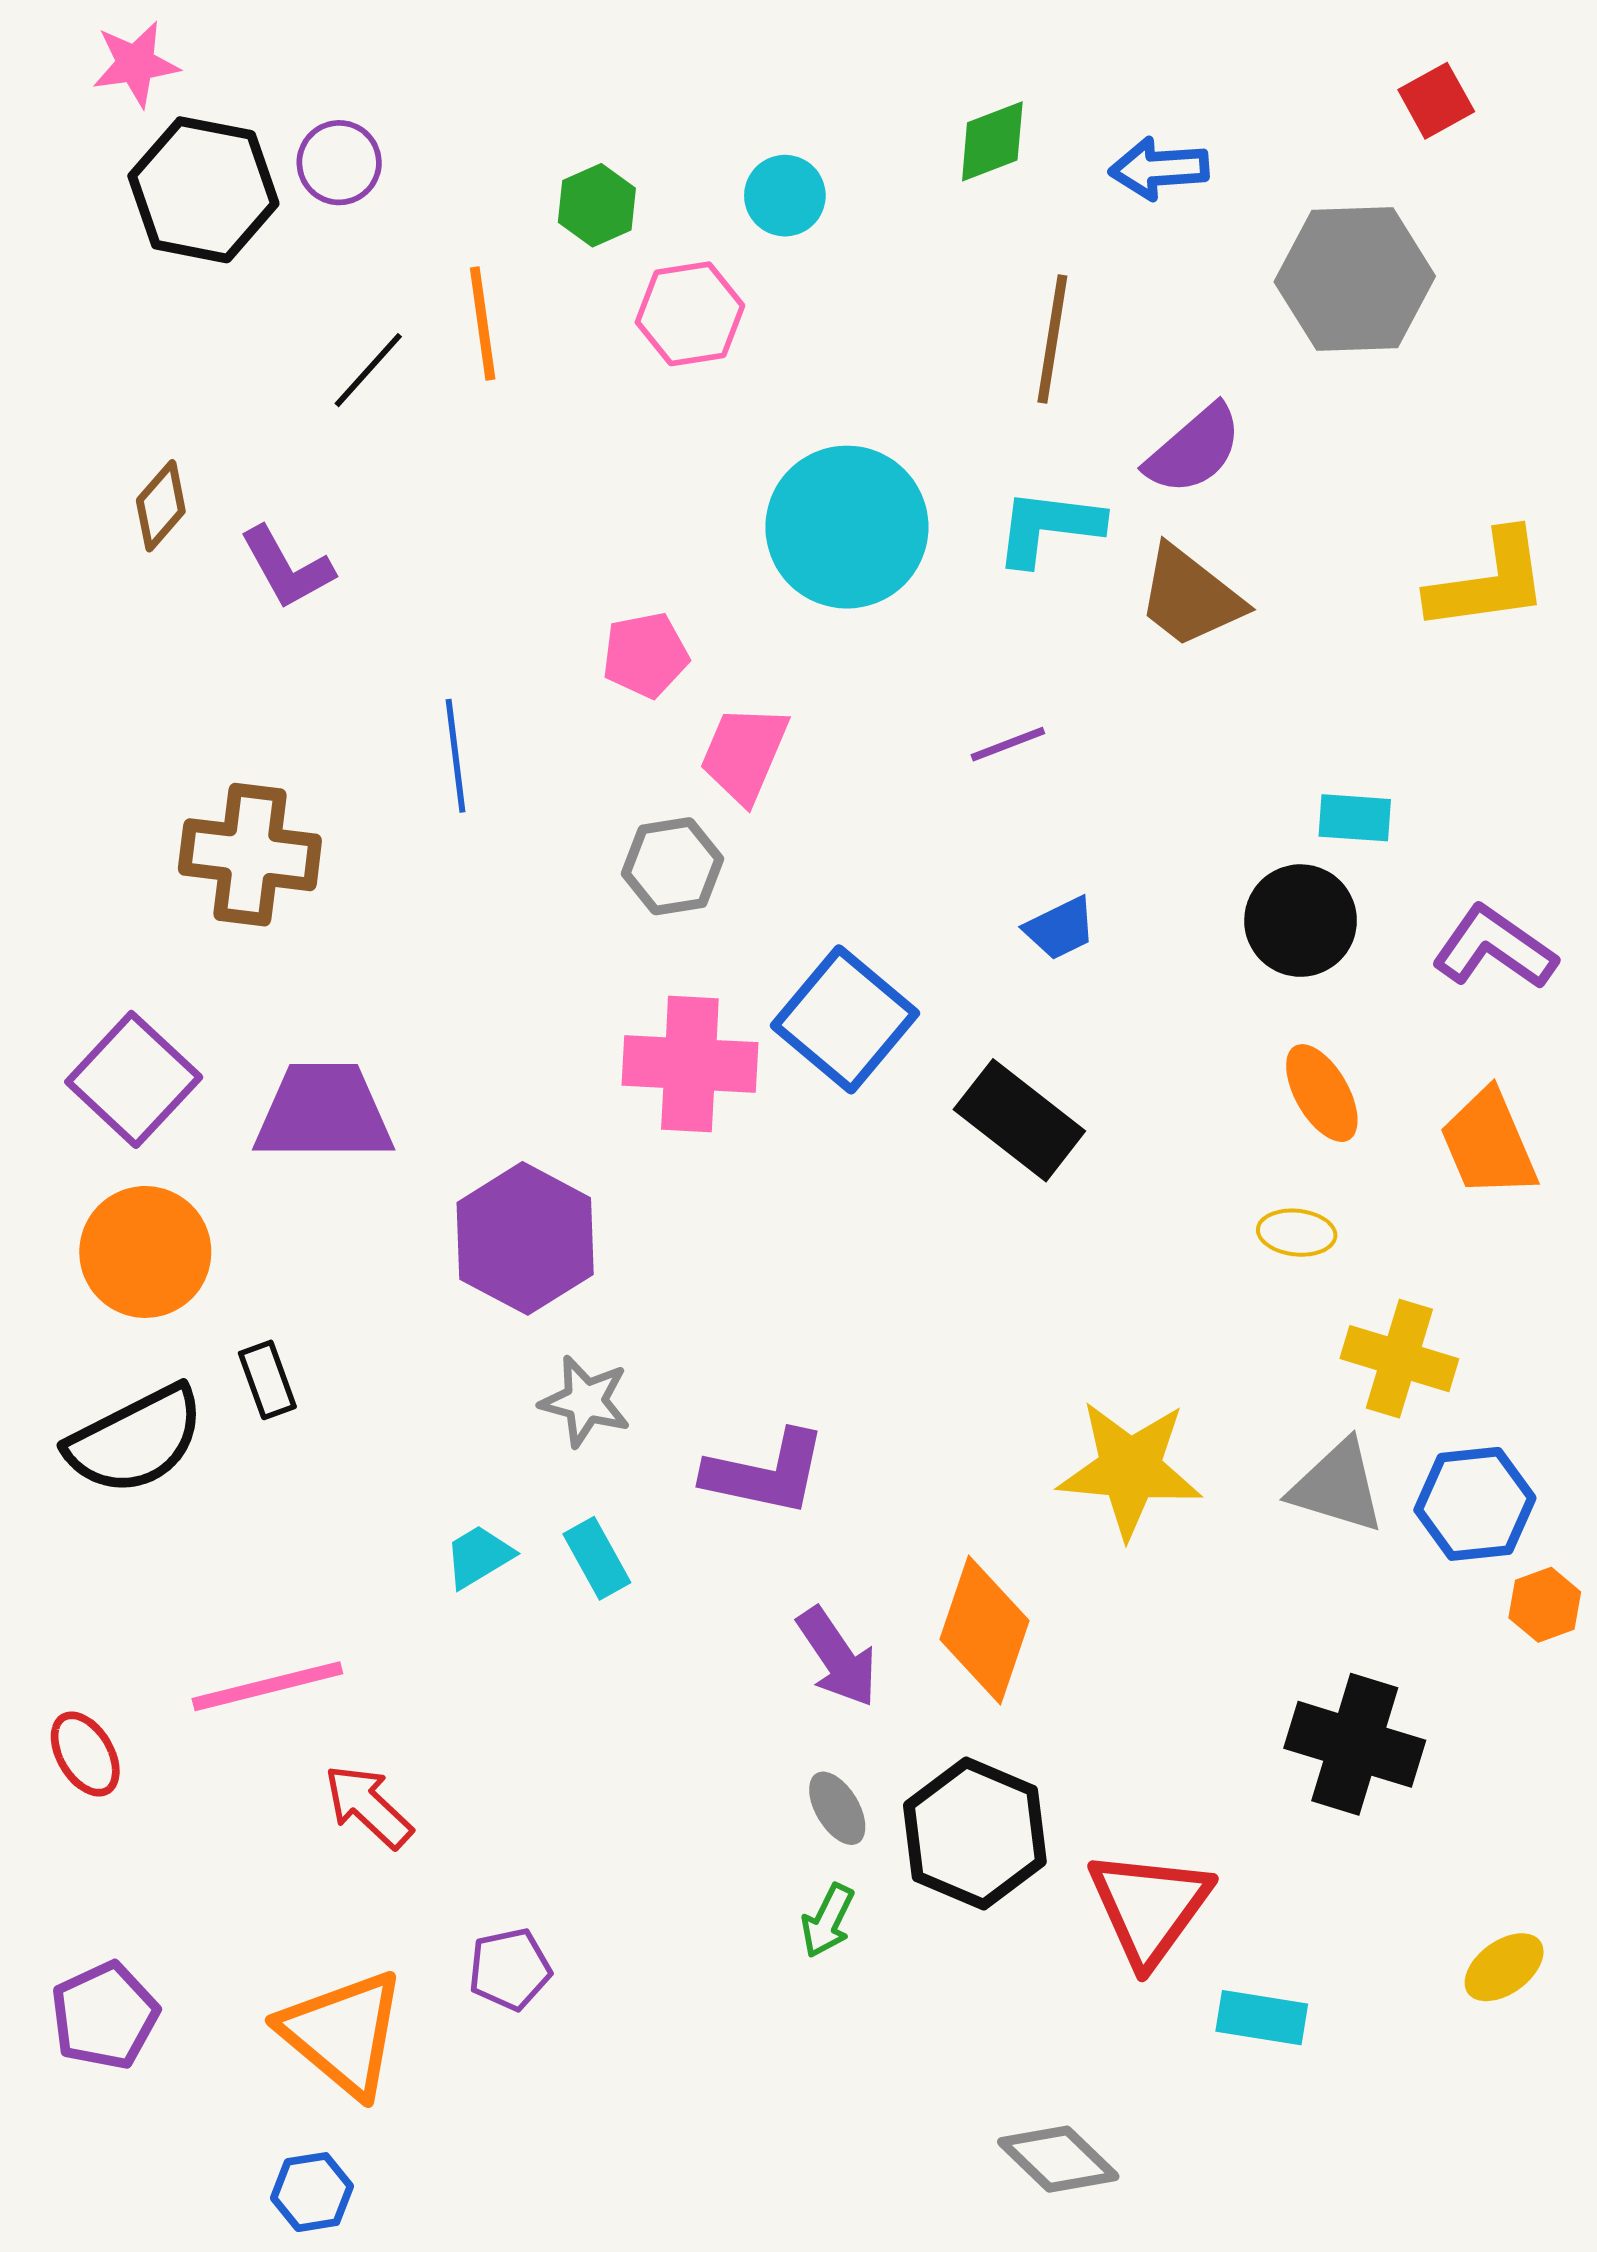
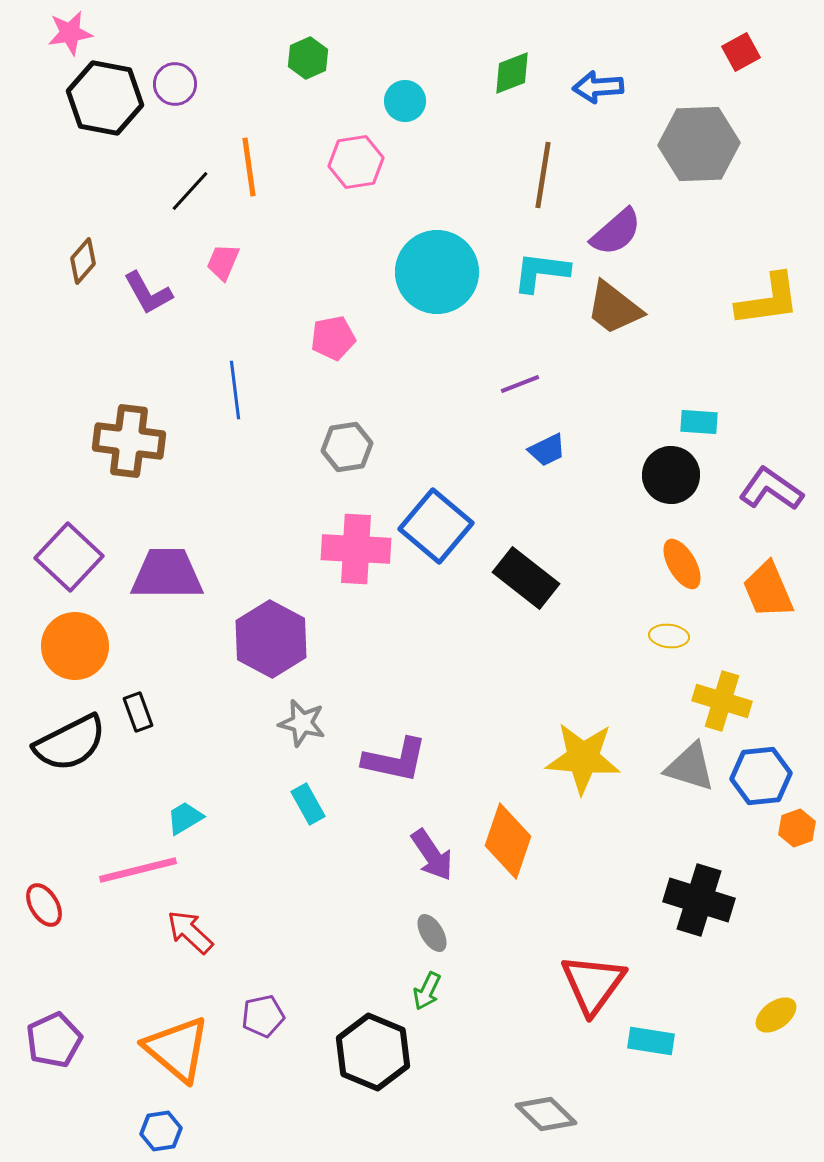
green hexagon: (597, 205) -> (308, 58), moved
pink trapezoid: (744, 754) -> (223, 262), moved, size x0.7
blue trapezoid: (1060, 928) -> (547, 450), moved
cyan trapezoid: (479, 1556) -> (185, 818), moved
black hexagon: (975, 1833) -> (373, 1052), moved

